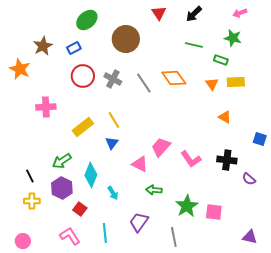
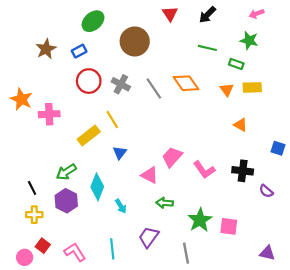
orange star: (20, 69) -> (21, 99), moved
yellow line: (114, 120) -> (112, 120), moved
red square: (80, 209) -> (43, 246), moved

